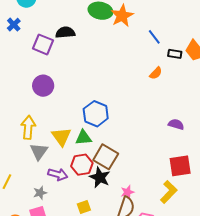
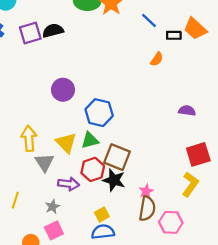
purple square: (43, 44) -> (30, 33), moved, turned -30
purple circle: (43, 86) -> (63, 90), moved

